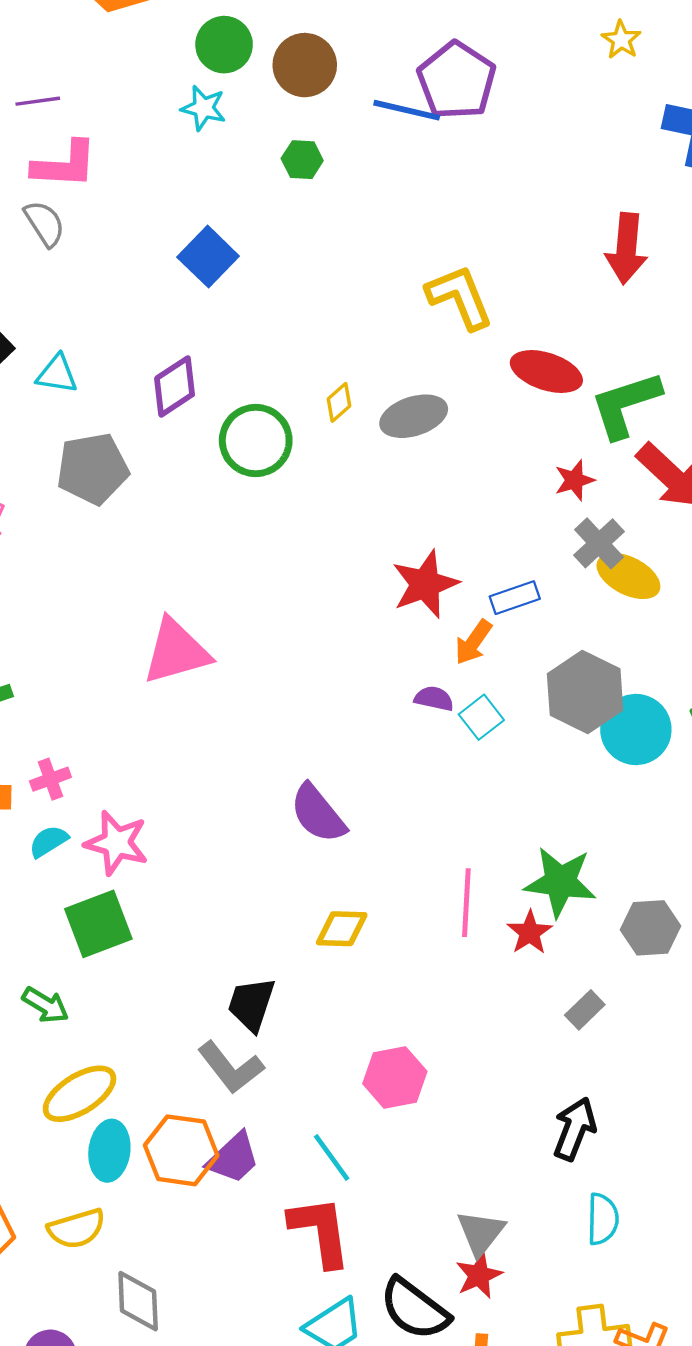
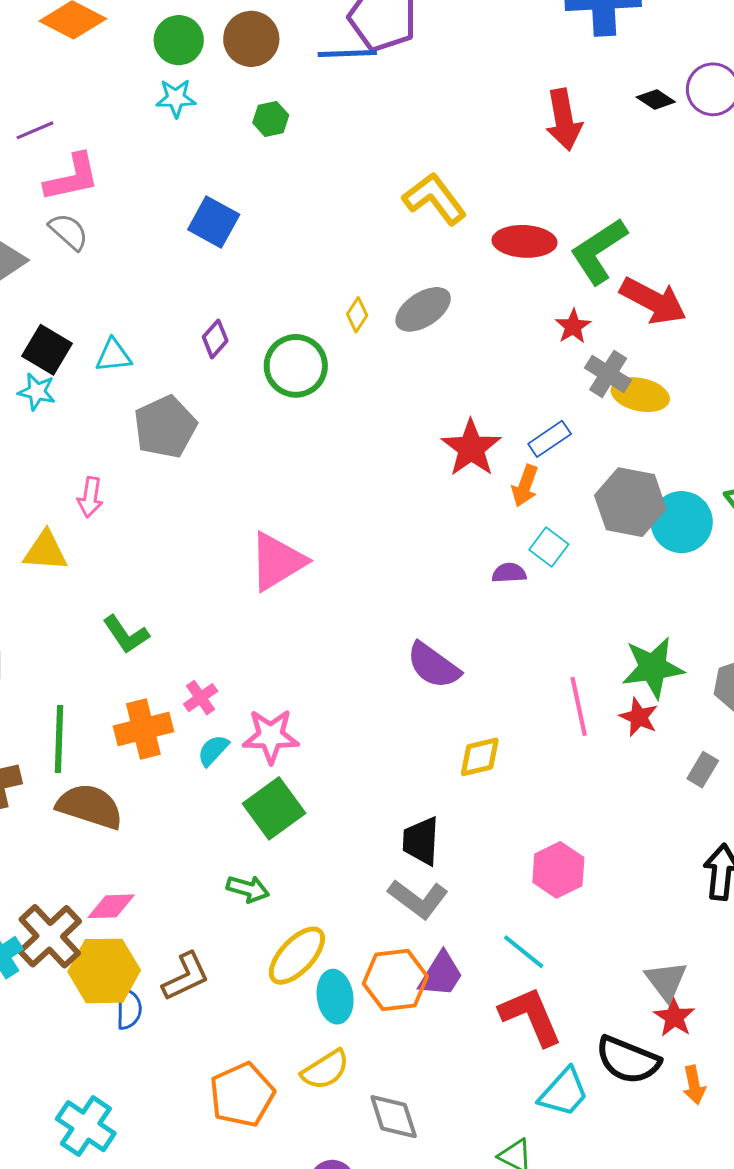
purple diamond: (175, 386) -> (215, 339), size x0.7
purple semicircle: (434, 699) -> (509, 573), moved

